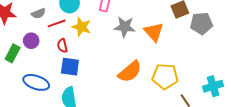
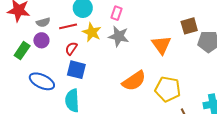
gray semicircle: (38, 13) -> (43, 22), moved
gray star: (125, 27) -> (119, 36), moved
red semicircle: (62, 46) -> (71, 48), turned 40

